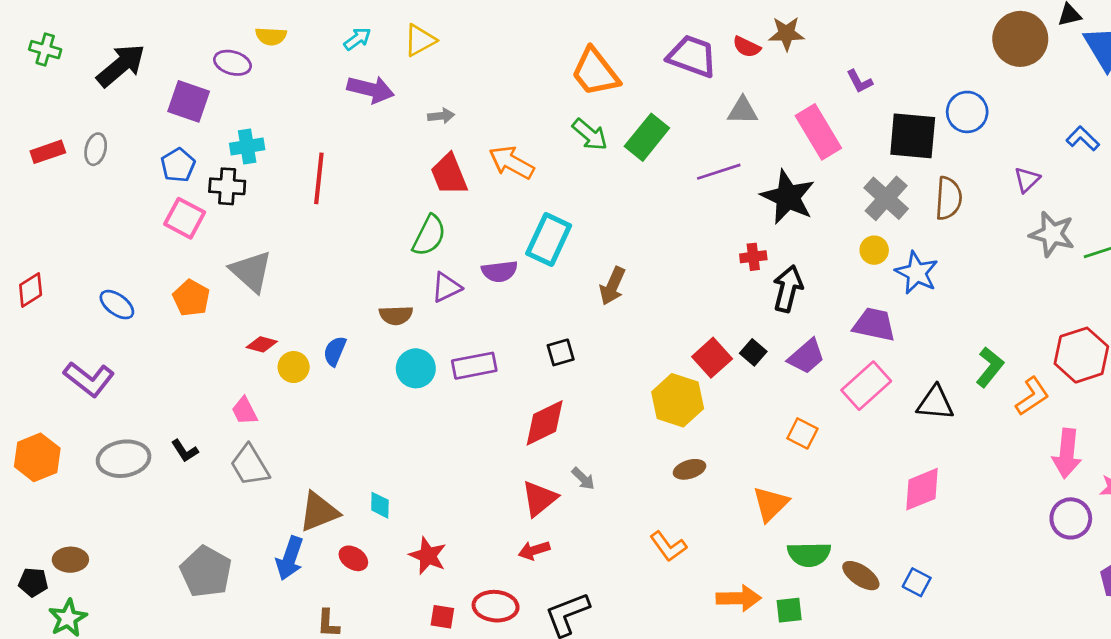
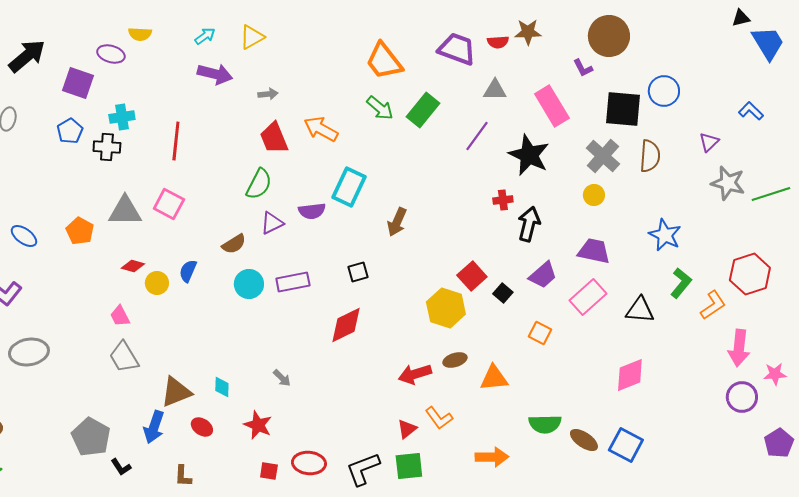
brown circle: (1020, 39) -> (609, 36), moved
red semicircle: (747, 47) -> (498, 42), turned -30
purple line: (719, 172) -> (477, 136), turned -36
pink square: (185, 218) -> (169, 204), moved
gray triangle: (251, 271) -> (125, 211), turned -42
blue star: (917, 273) -> (665, 235), moved
brown semicircle: (396, 315) -> (234, 244), turned -30
black square: (753, 352) -> (503, 293), moved
black L-shape: (185, 451) -> (121, 467), moved
gray arrow: (583, 479) -> (282, 378), moved
red triangle: (539, 499) -> (407, 429), moved, size x0.7
orange triangle: (771, 504) -> (494, 378), moved, turned 40
red arrow: (534, 550) -> (415, 374), moved, size x1.4
blue square: (917, 582) -> (626, 445), size x1.6
green square: (789, 610) -> (409, 466), moved, size x1.4

